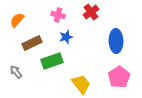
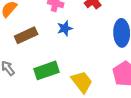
green rectangle: (52, 61) -> (47, 70), moved

